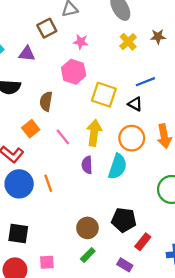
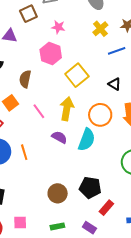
blue line: (145, 82) -> (117, 51), moved
yellow square: (104, 95) -> (77, 75), turned 30
black triangle: (135, 104) -> (115, 84), moved
purple semicircle: (87, 165) -> (59, 137), turned 119
green rectangle: (88, 255) -> (57, 226), moved, turned 32

